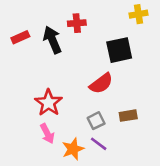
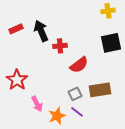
red cross: (77, 23) -> (60, 46), moved
black square: (119, 50) -> (111, 43), moved
red star: (49, 103) -> (17, 80), moved
brown rectangle: (128, 116) -> (100, 90), size x1.5

